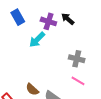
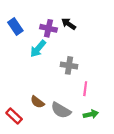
gray cross: (77, 59) -> (69, 65), moved
pink line: (78, 81) -> (85, 89), turned 72

